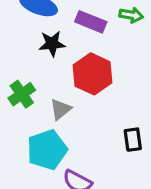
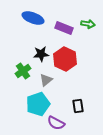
black star: (52, 44) -> (41, 54), moved
black rectangle: (133, 140) -> (78, 106), moved

